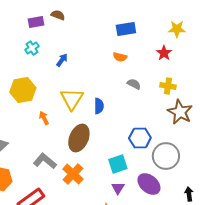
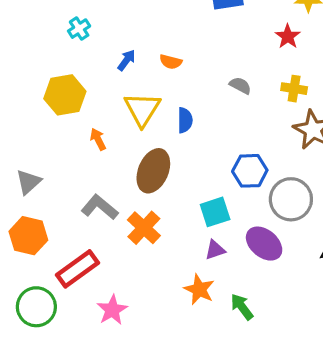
orange semicircle: (120, 57) -> (171, 62), moved
blue arrow: (62, 60) -> (126, 60), moved
purple triangle: (118, 188) -> (215, 250), turned 40

